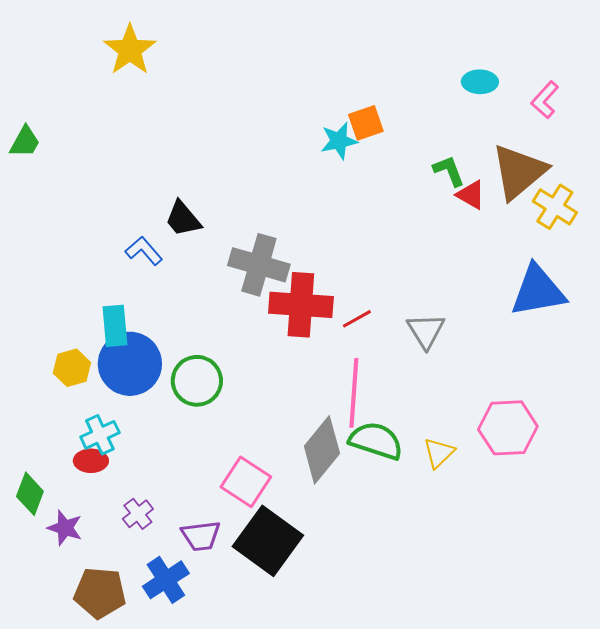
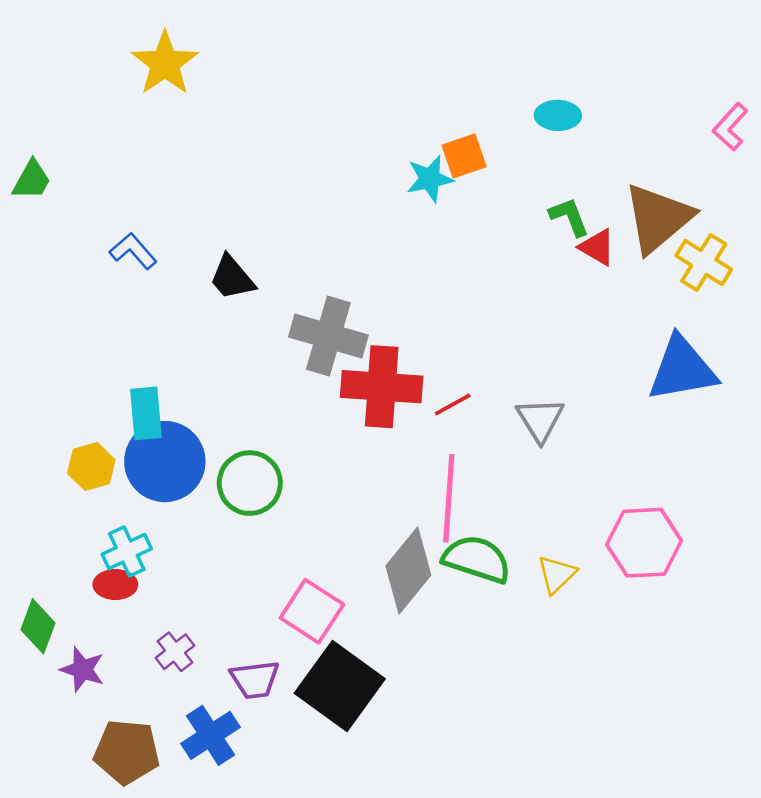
cyan ellipse: (480, 82) -> (558, 115), moved
pink L-shape: (545, 100) -> (730, 127), moved
blue L-shape: (144, 251) -> (133, 251), moved

